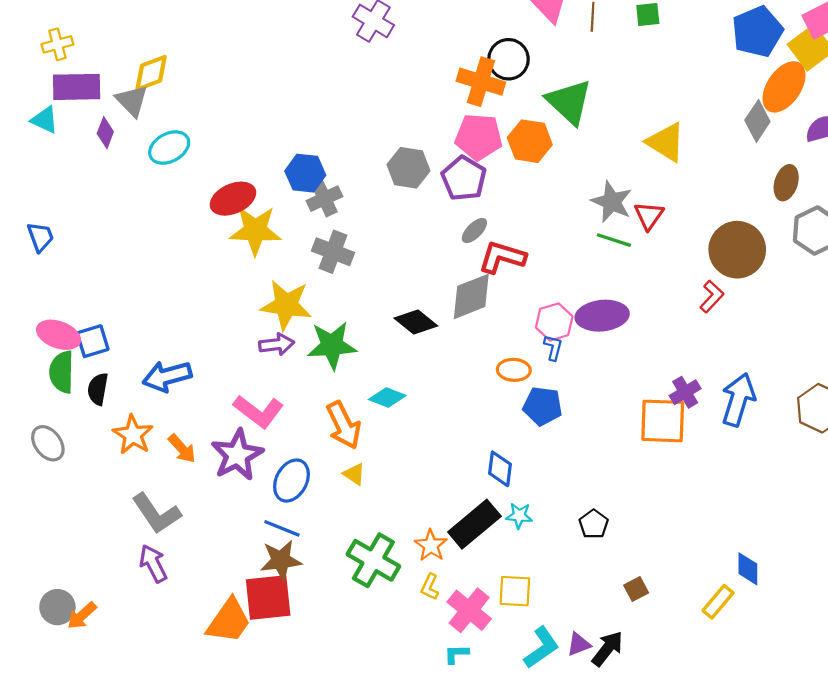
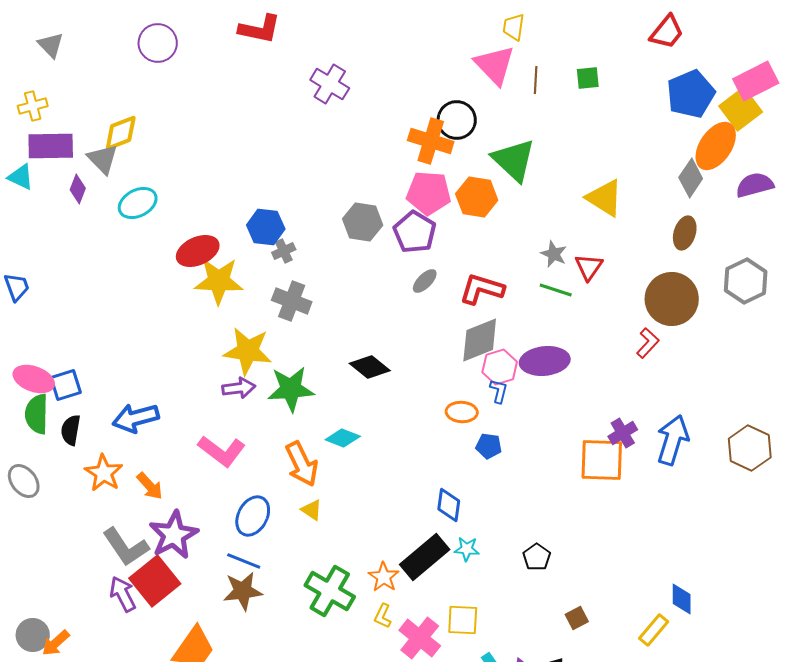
brown ellipse: (786, 183) -> (685, 233), moved
gray cross: (324, 199) -> (284, 251), size x0.7
gray star: (612, 202) -> (554, 254), size x0.7
red L-shape: (502, 257) -> (482, 289), moved
gray diamond: (471, 296) -> (480, 340), moved
blue pentagon: (543, 406) -> (489, 446), size x0.7
purple star: (237, 455) -> (174, 535), moved
red square: (268, 598) -> (155, 581), moved, turned -33

